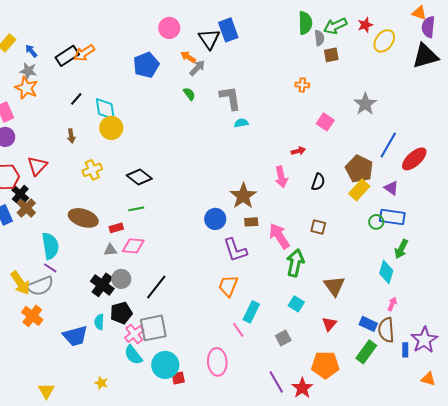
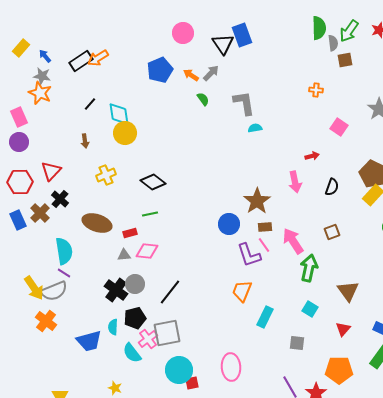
green arrow: (335, 26) -> (349, 31), turned -30
orange arrow: (188, 57) -> (191, 75), moved
black cross: (20, 194) -> (60, 199), moved
brown square: (318, 227) -> (332, 232), turned -35
pink line: (238, 330) -> (264, 245), moved
gray square: (283, 338) -> (297, 343), turned 35
cyan semicircle: (133, 355) -> (132, 353), moved

